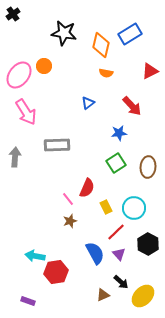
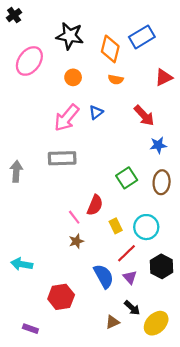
orange circle: (44, 66) -> (73, 77), moved
pink ellipse: (19, 75) -> (29, 61), moved
pink arrow: (26, 112) -> (67, 118), moved, turned 72
blue star: (119, 133) -> (158, 145), moved
cyan arrow: (35, 256) -> (22, 264), moved

